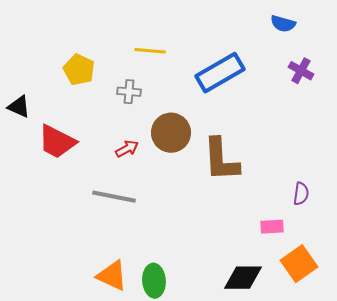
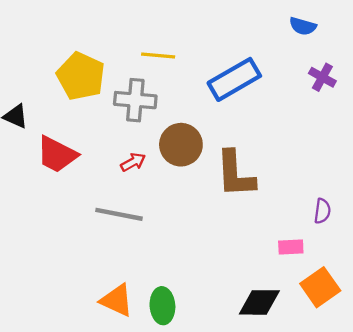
yellow pentagon: (79, 70) -> (81, 76), size x1.4
gray cross: (129, 92) -> (135, 100), size x1.6

